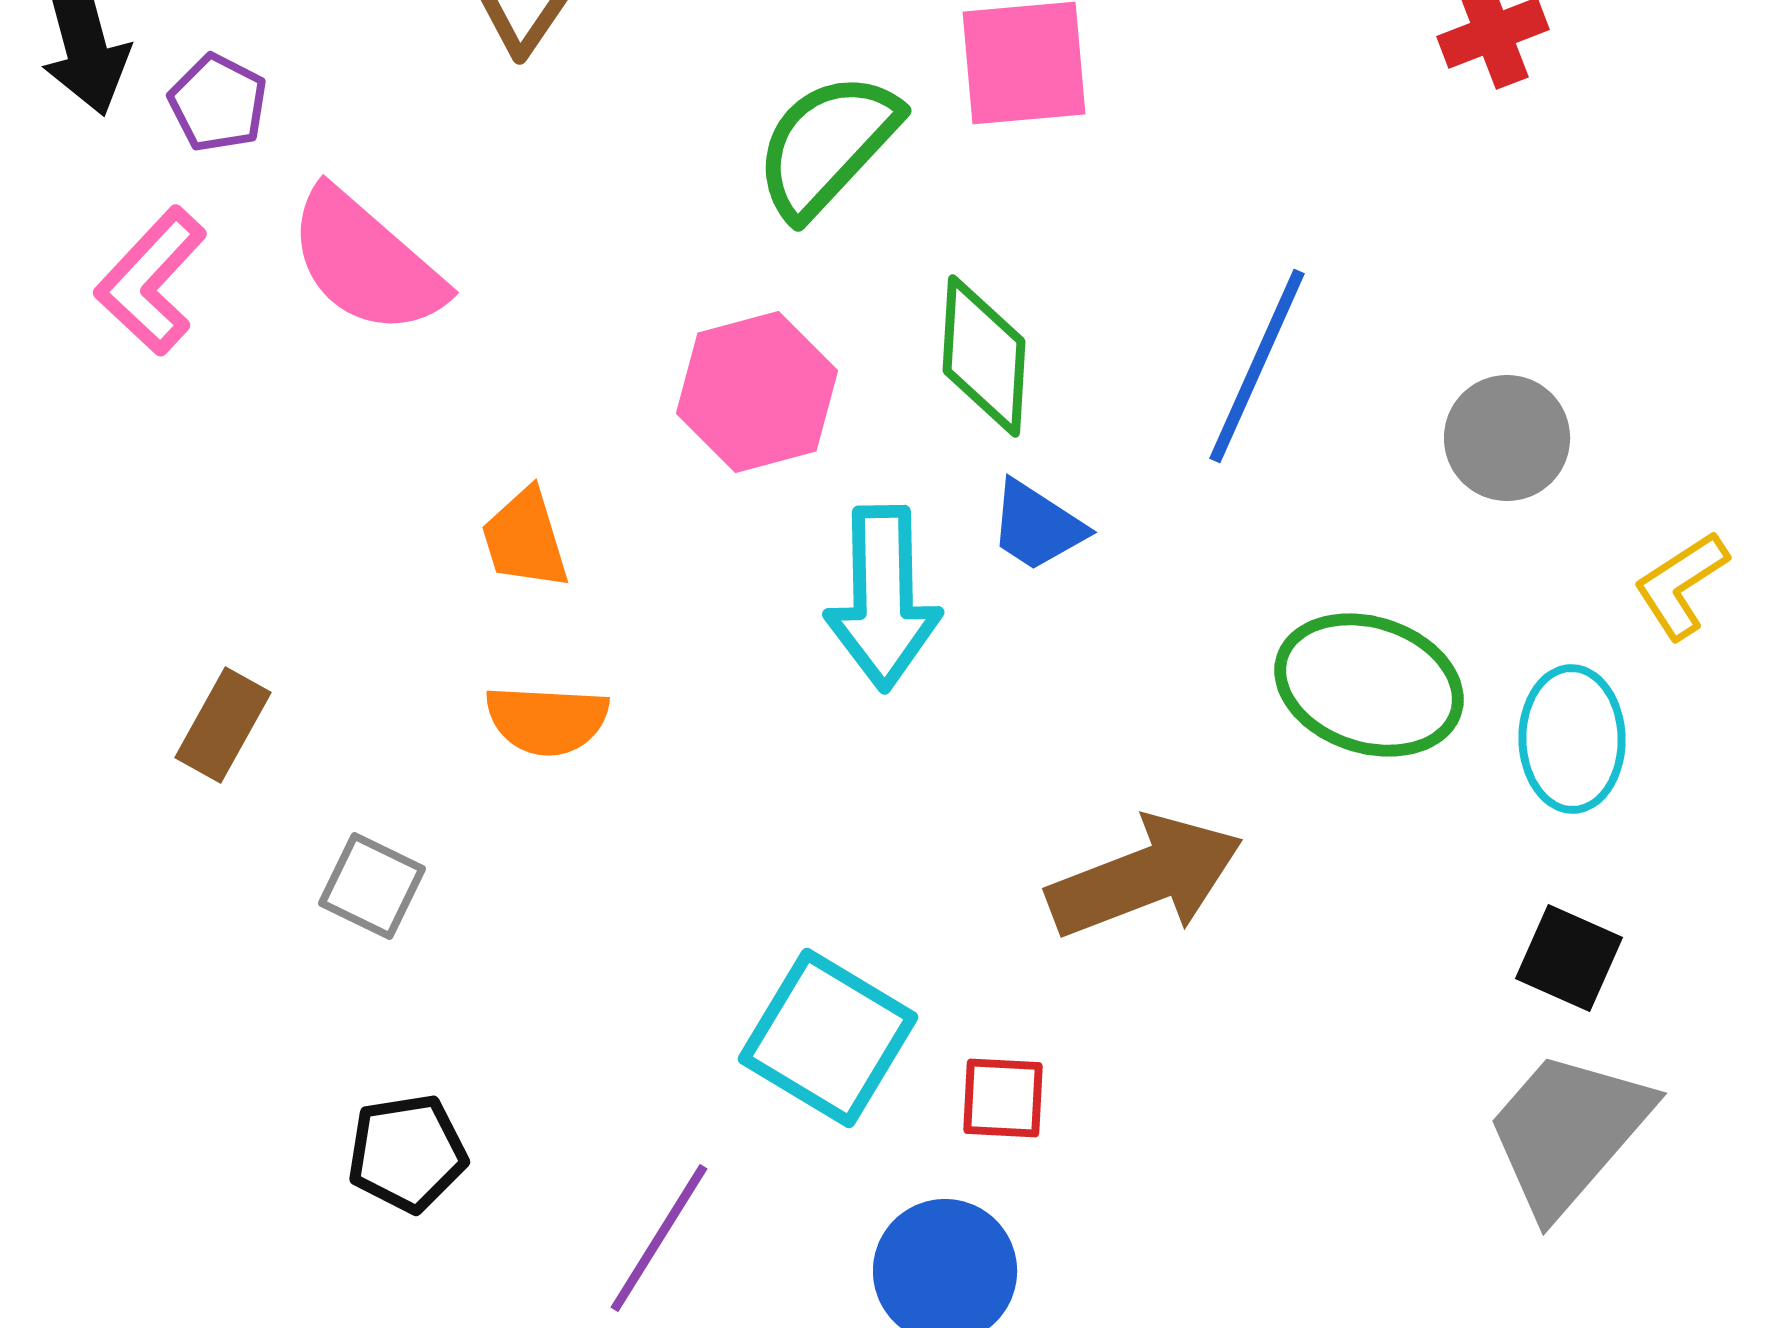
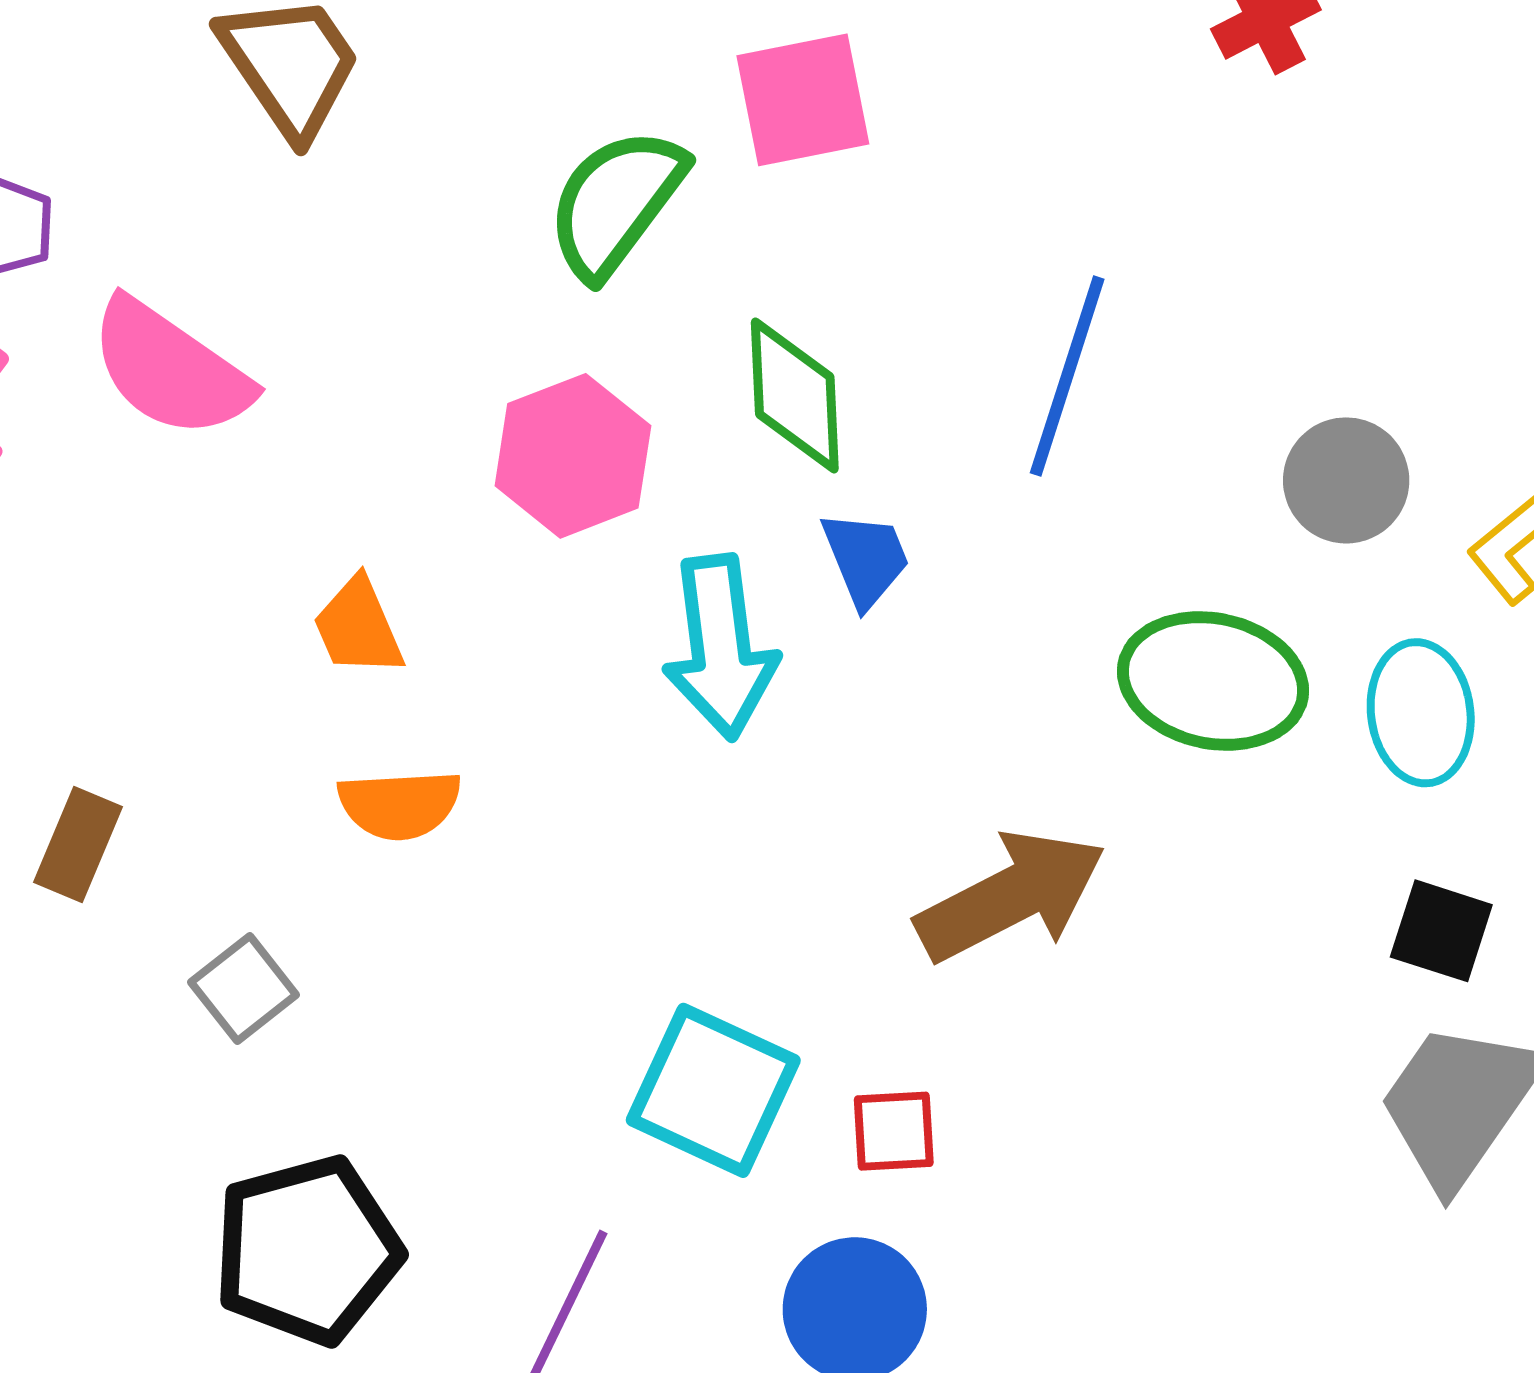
gray circle: (1507, 438) -> (1346, 480), moved
blue trapezoid: (1037, 526) -> (866, 559), turned -139
gray square: (372, 886) -> (244, 988), turned 32
black pentagon: (407, 1153) -> (307, 1250), size x1.6

